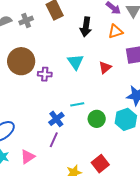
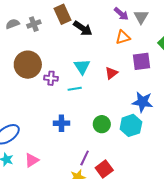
black arrow: (86, 27) -> (83, 28), moved, turned -66
cyan line: (77, 104) -> (75, 89), moved
blue cross: (56, 119) -> (61, 123), turned 35
purple line: (54, 140) -> (85, 158), moved

